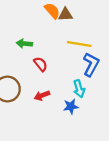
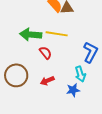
green arrow: (24, 44) -> (31, 35), size x1.5
yellow line: (79, 44) -> (57, 34), moved

